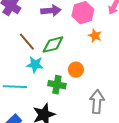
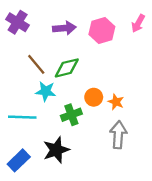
orange star: (95, 36) -> (116, 102), moved
green cross: (57, 85) -> (71, 115), turned -30

